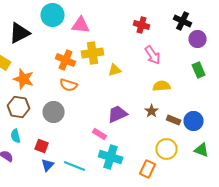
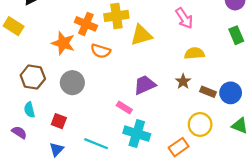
yellow triangle: (115, 70) -> (141, 35), size x1.5
orange star: (24, 79) -> (63, 43), moved
orange semicircle: (69, 85) -> (101, 51), moved
blue triangle: (48, 165) -> (57, 149), moved
orange rectangle: (148, 169) -> (179, 147), turned 30

